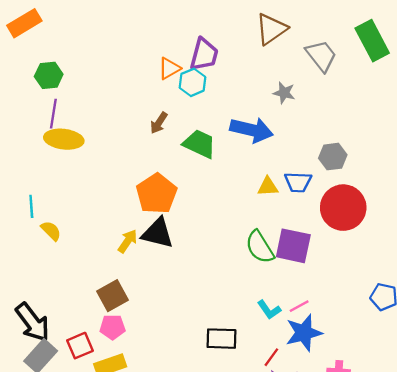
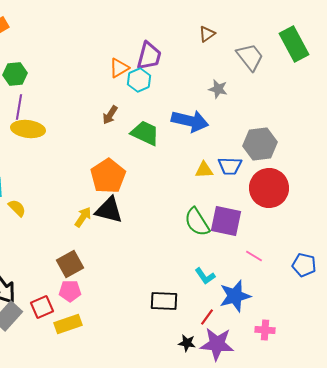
brown triangle: (271, 29) -> (207, 34), size x0.6
gray hexagon: (333, 157) -> (260, 144), size x1.4
pink line: (299, 306) -> (254, 256), moved, turned 60

